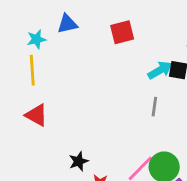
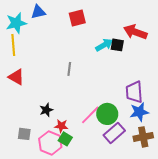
cyan star: (36, 39) -> (16, 23), size x1.5
gray line: (154, 107) -> (69, 69), moved

